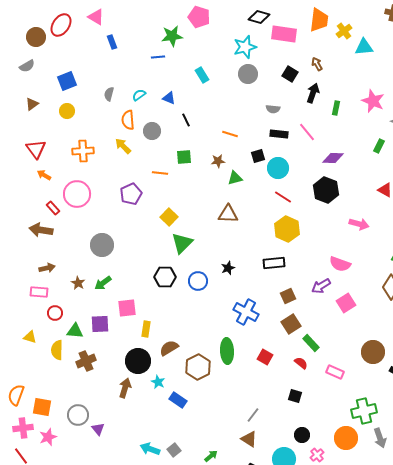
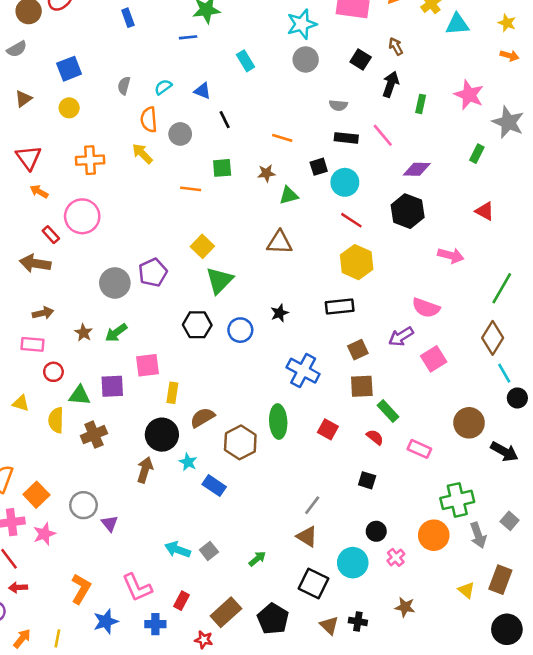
purple pentagon: (131, 194) -> (153, 273), moved
brown square: (291, 324) -> (362, 386), turned 30
orange square: (42, 407) -> (36, 495), turned 36

